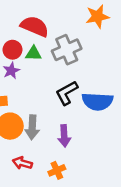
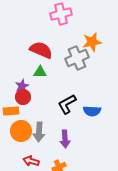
red circle: (12, 50) -> (23, 97), moved
gray cross: (67, 50) -> (77, 58), moved
blue semicircle: (97, 101) -> (92, 111), size x0.7

